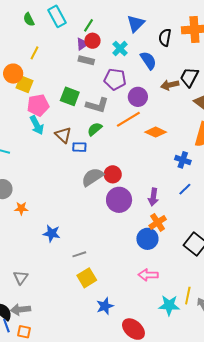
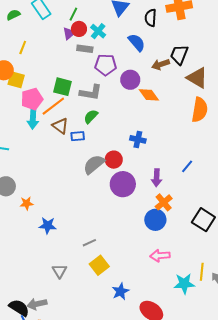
green semicircle: (29, 19) -> (13, 15), turned 96
cyan cross: (120, 49) -> (98, 31), moved
gray rectangle: (86, 60) -> (85, 49), moved
orange line: (128, 119) -> (53, 106), moved
cyan arrow: (37, 125) -> (33, 119), turned 36
orange diamond: (156, 132) -> (149, 95), moved, turned 35
blue cross: (183, 160) -> (138, 139), moved
blue star: (52, 233) -> (48, 225), moved
gray triangle: (21, 277) -> (60, 271), moved

